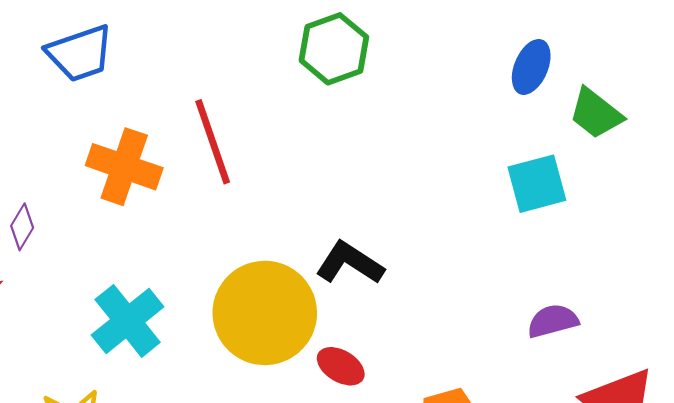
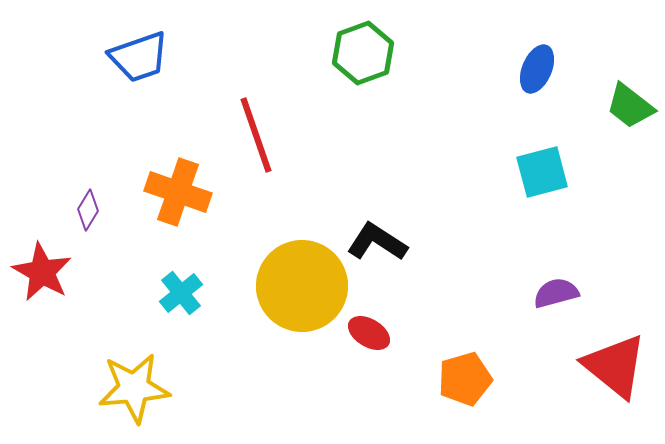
green trapezoid: (596, 113) -> (630, 106), moved
orange cross: (124, 167) -> (178, 192), moved
cyan cross: (128, 321) -> (181, 293), size x0.7

